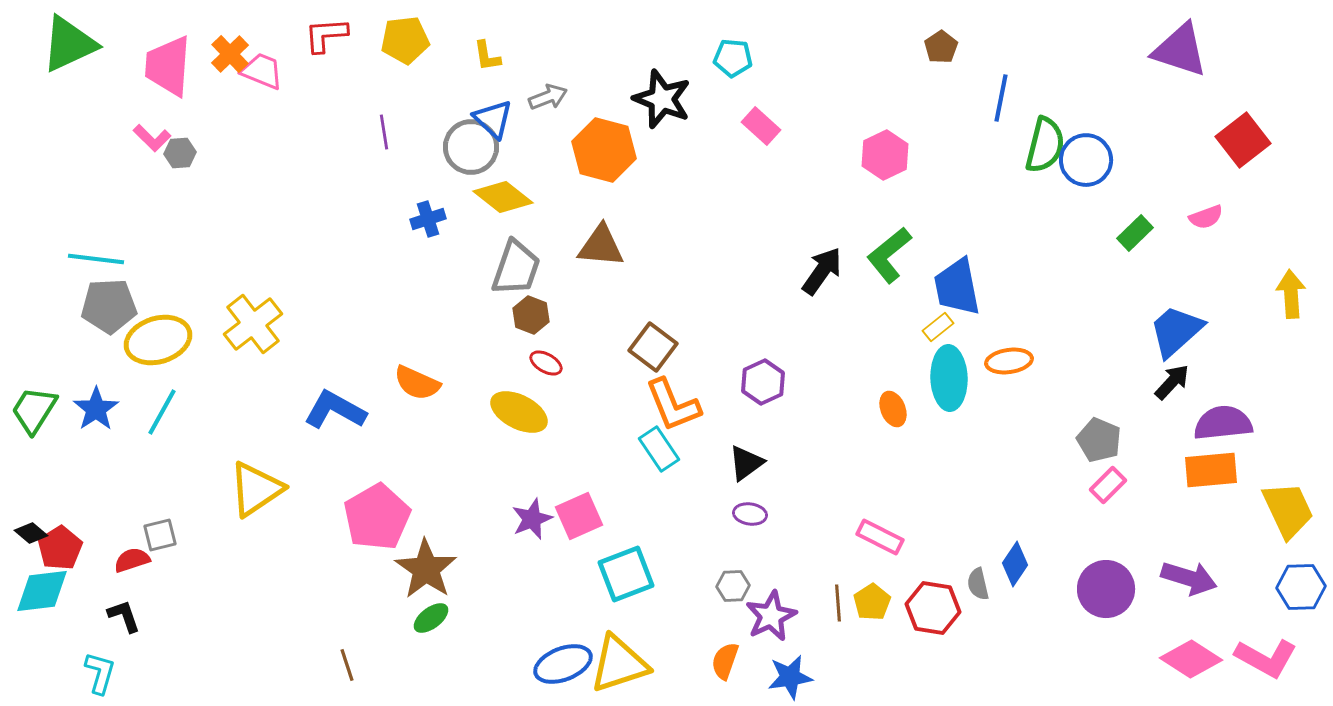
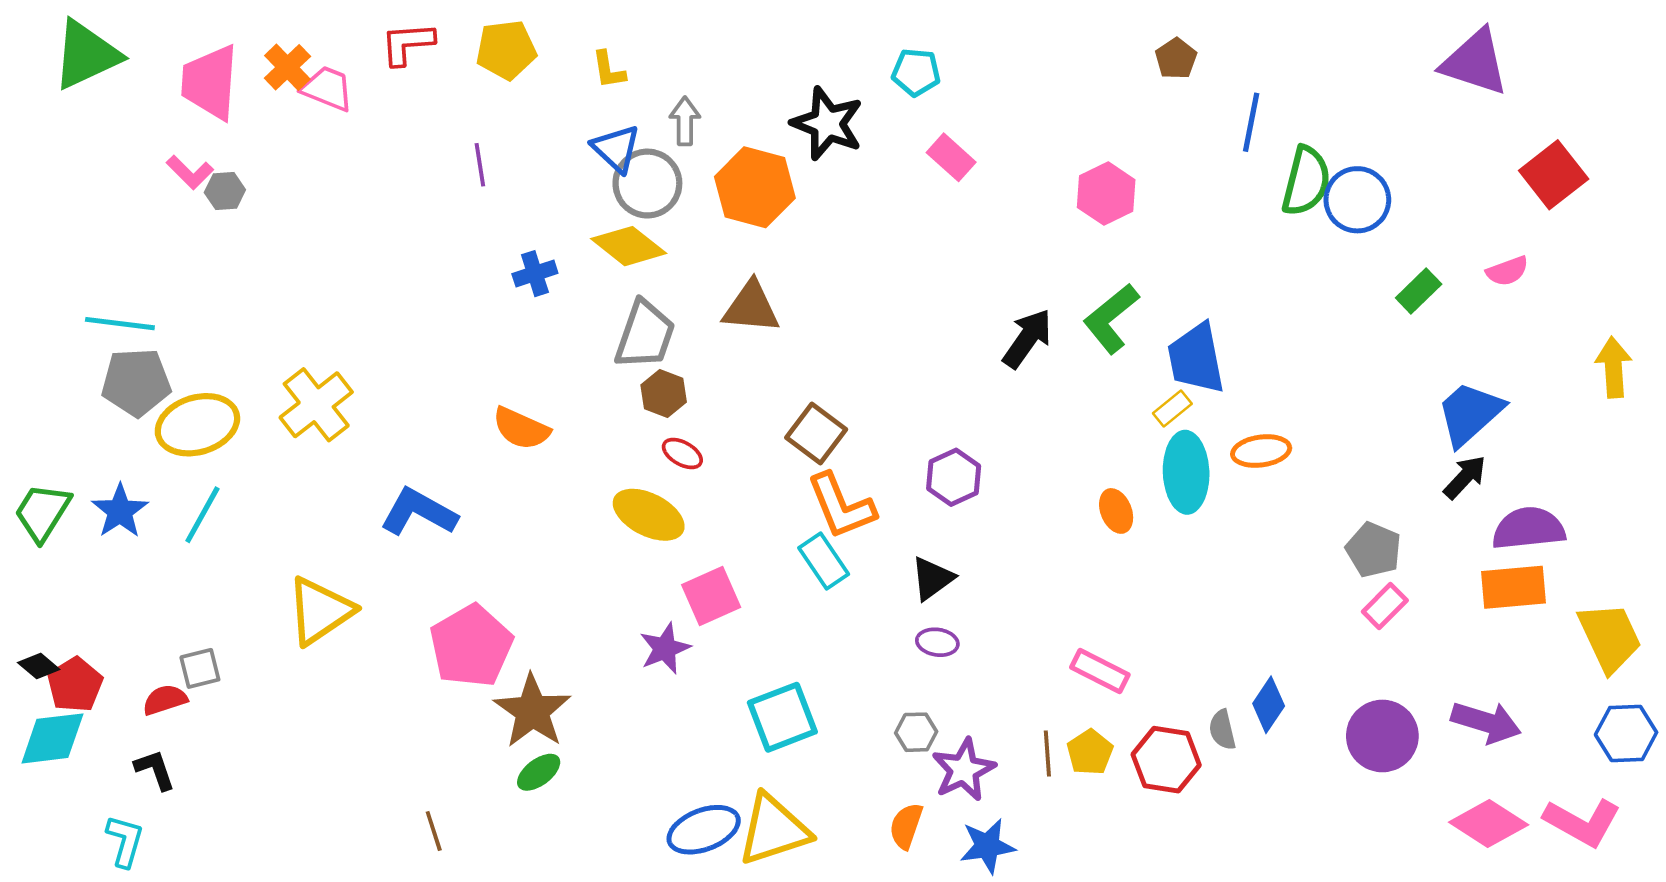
gray arrow: (548, 97) -> (685, 121), turned -69
gray circle: (471, 147) -> (647, 184), moved
orange semicircle: (417, 383) -> (521, 429), moved
pink square: (579, 516) -> (711, 596), moved

